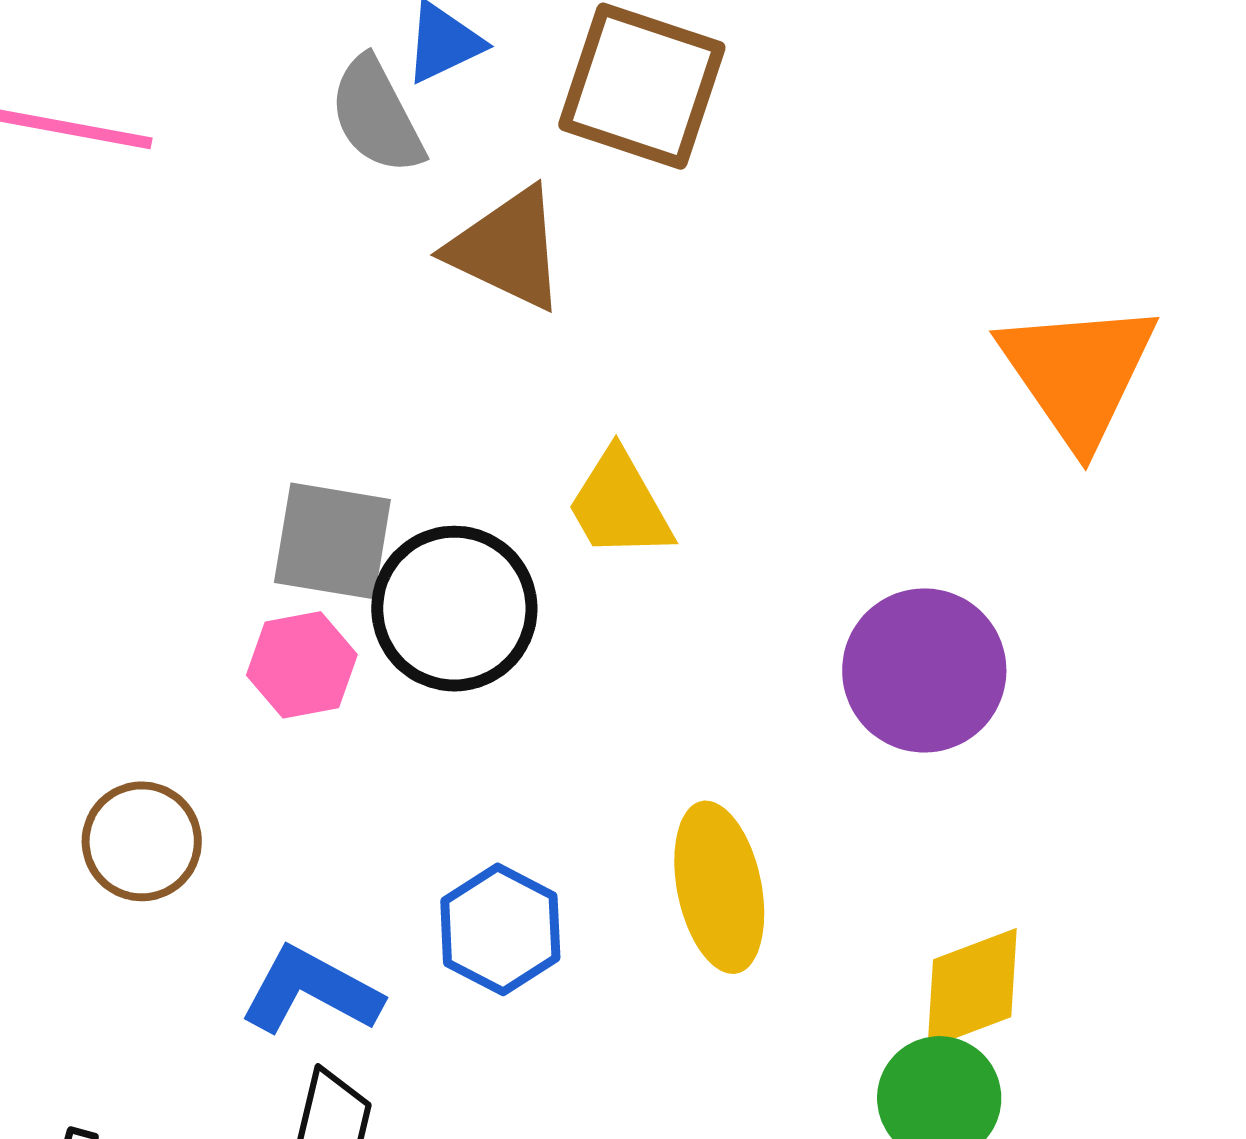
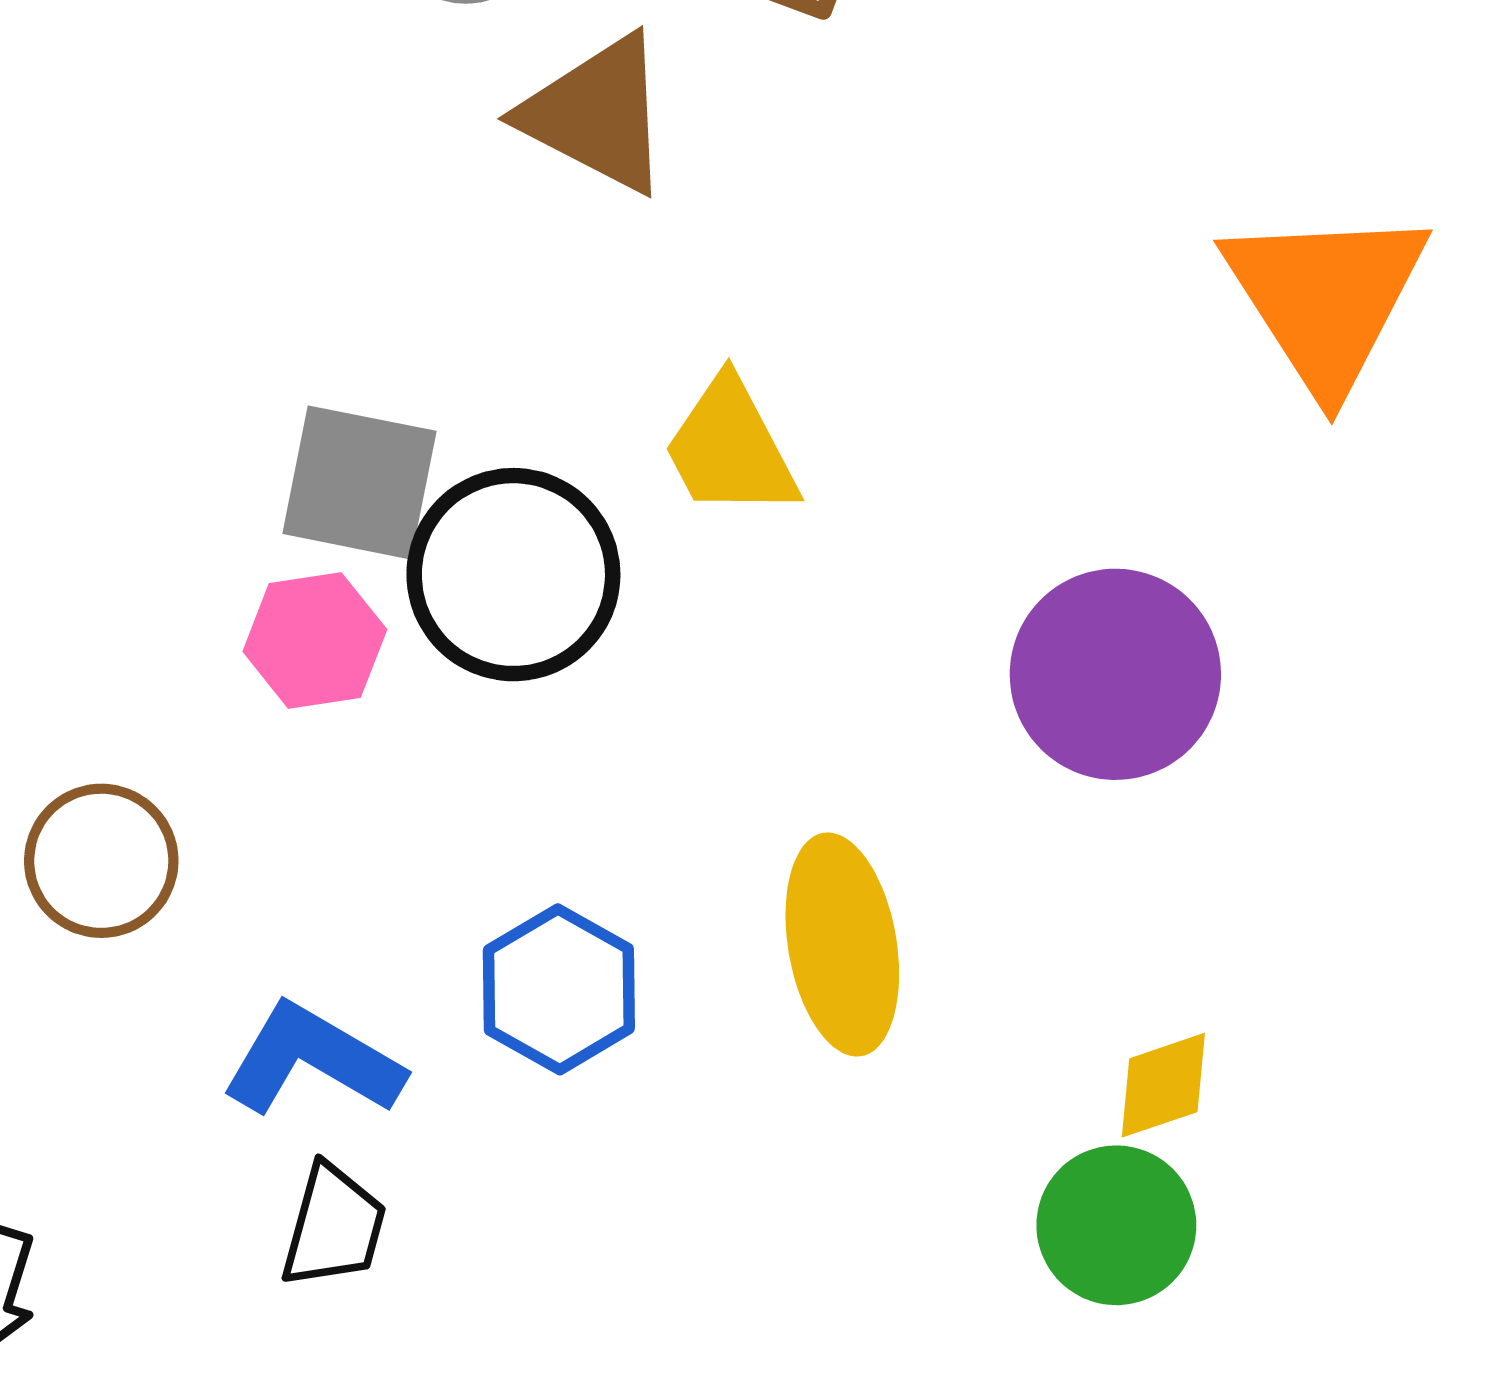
yellow diamond: (972, 988) -> (1163, 1085), size x0.7

